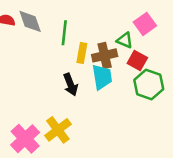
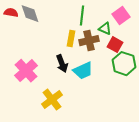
green line: (64, 33) -> (82, 16), moved
cyan trapezoid: (102, 77) -> (83, 71), moved, turned 75
pink cross: (25, 139) -> (26, 71), moved

